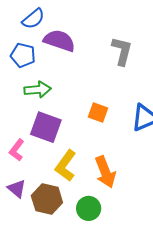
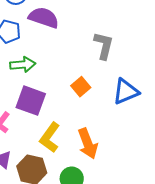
gray L-shape: (122, 51) -> (104, 46), moved
orange square: (98, 113) -> (81, 87), turned 30

